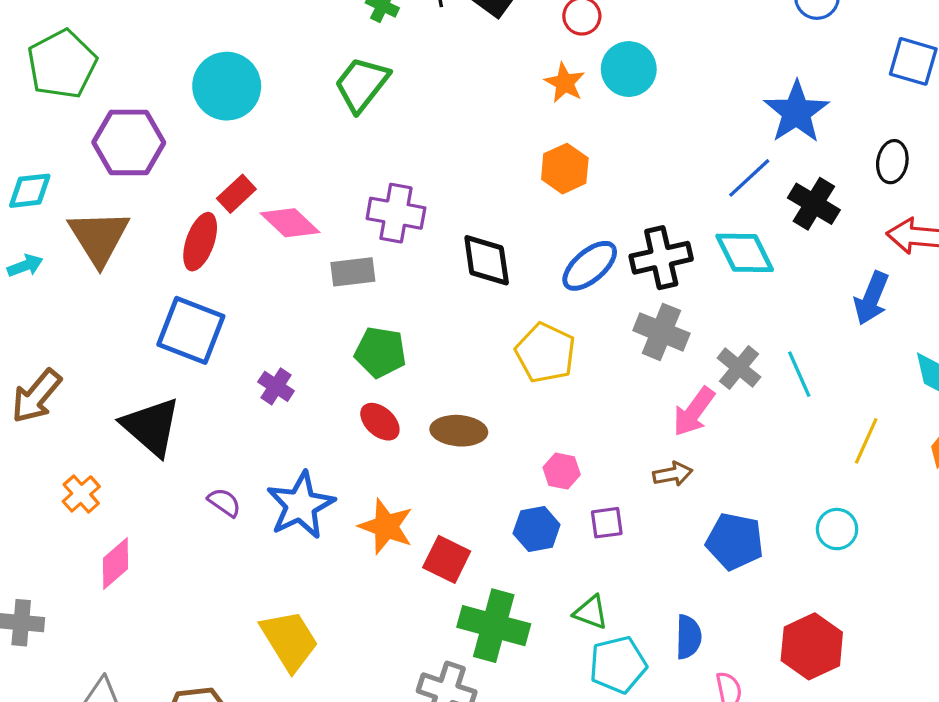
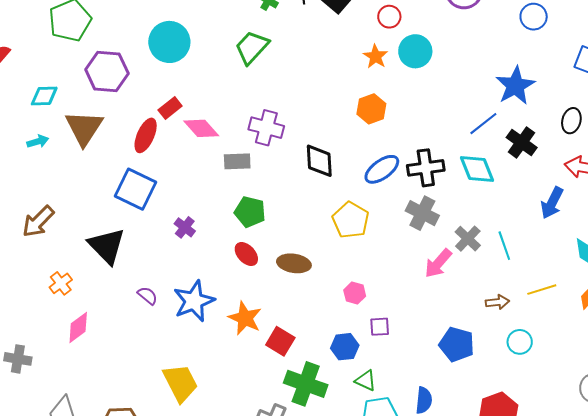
yellow line: (866, 441) -> (542, 290), turned 44
brown arrow: (673, 474) -> (497, 302), moved
blue hexagon: (537, 529) -> (345, 347), moved

